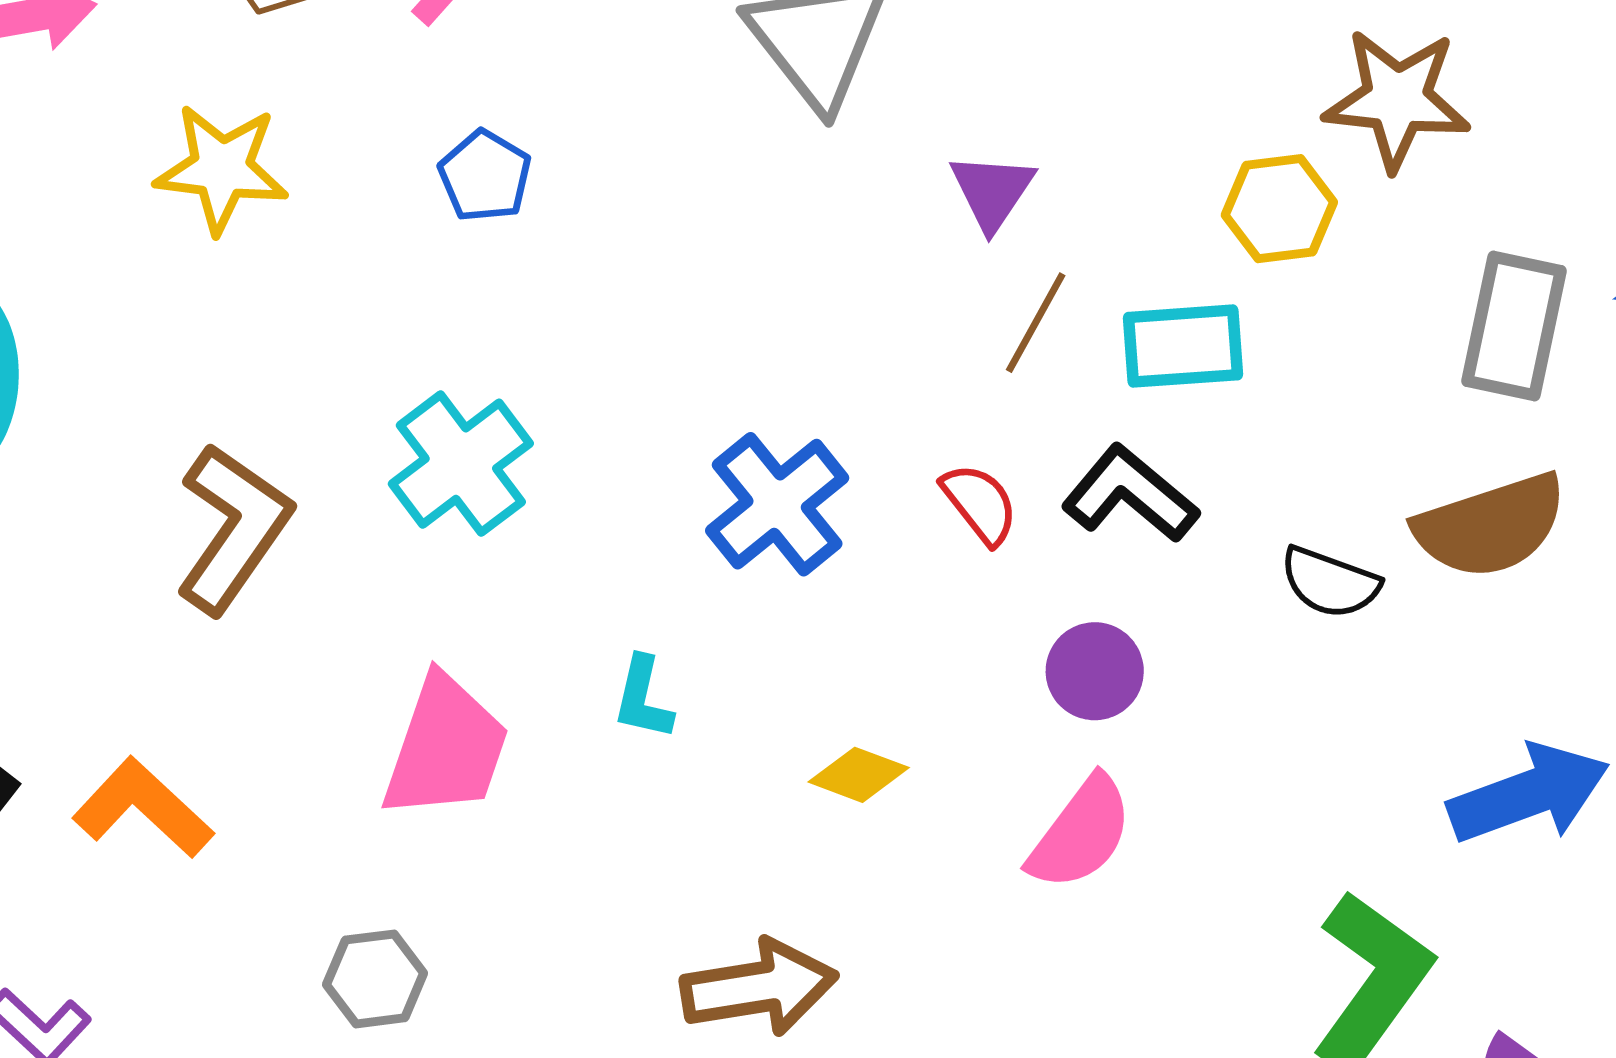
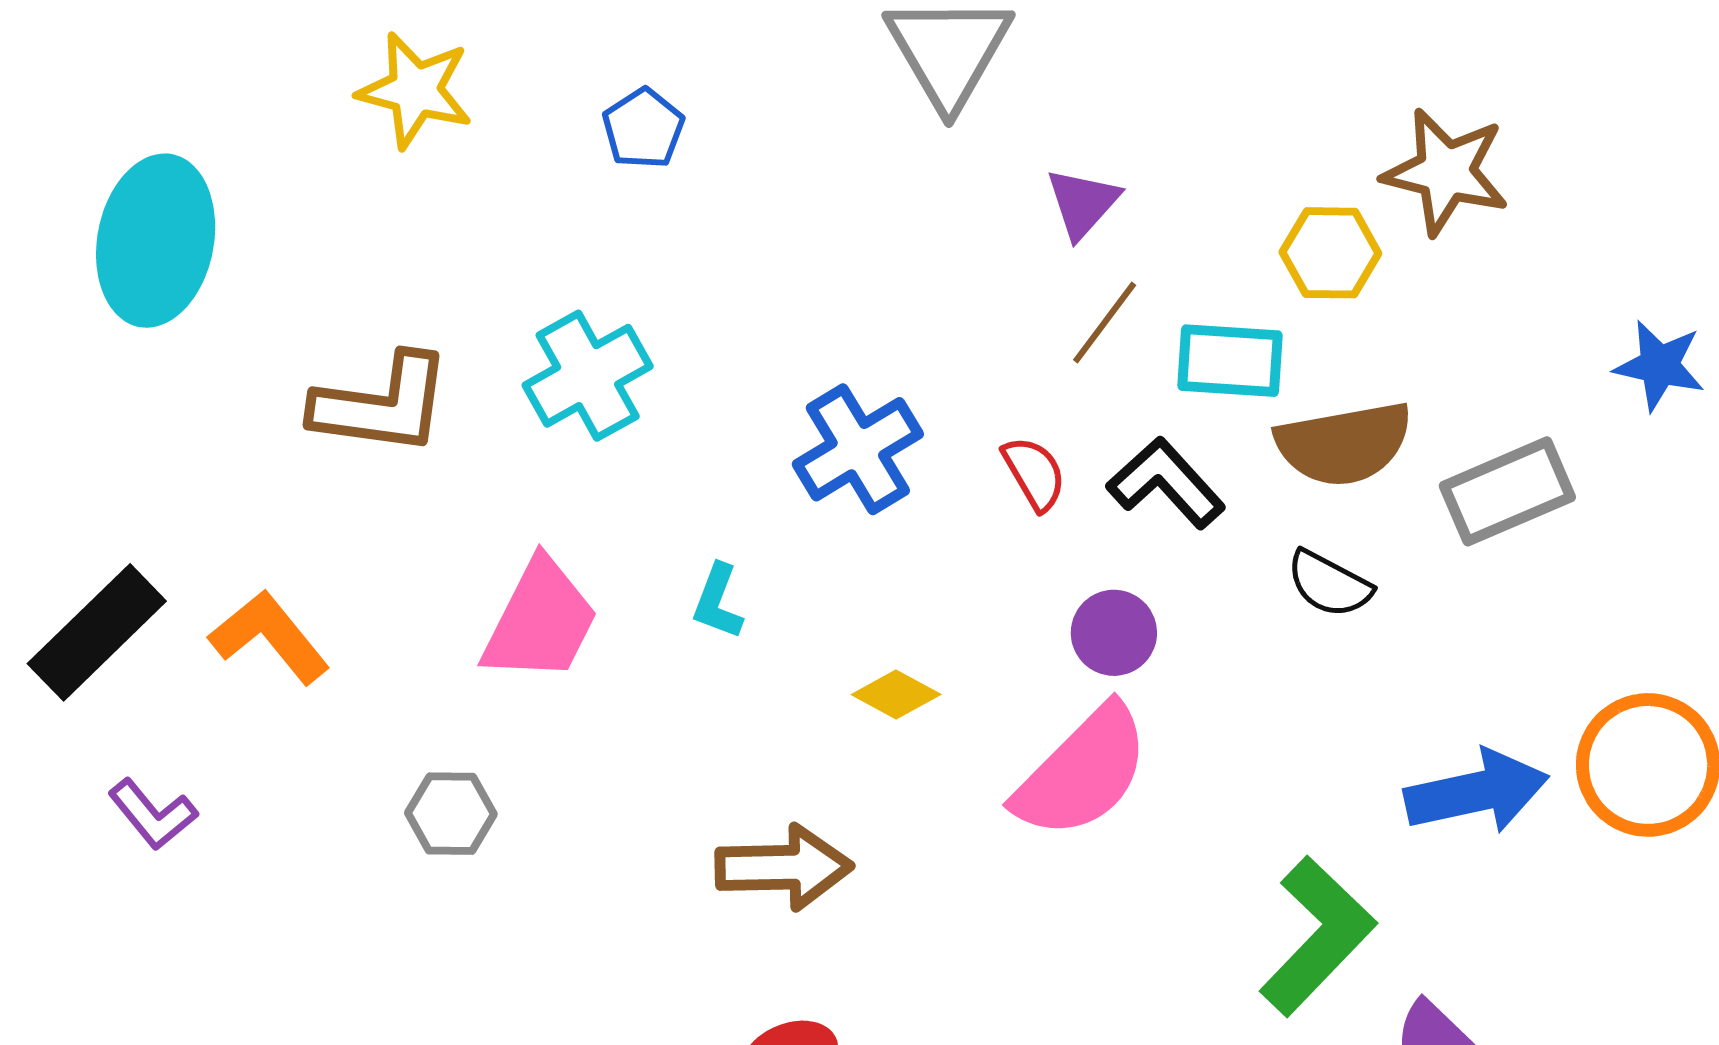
gray rectangle: (1514, 326) -> (1507, 491), moved, turned 47
brown semicircle: (1491, 526) -> (1344, 444), moved
brown L-shape: (233, 528) -> (382, 405), turned 55
pink semicircle: (1081, 833) -> (1082, 772), size x1.4

